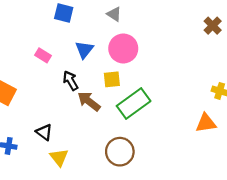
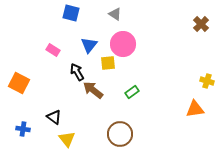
yellow square: (112, 79) -> (108, 63), moved
green rectangle: (134, 104) -> (132, 92), size x0.5

